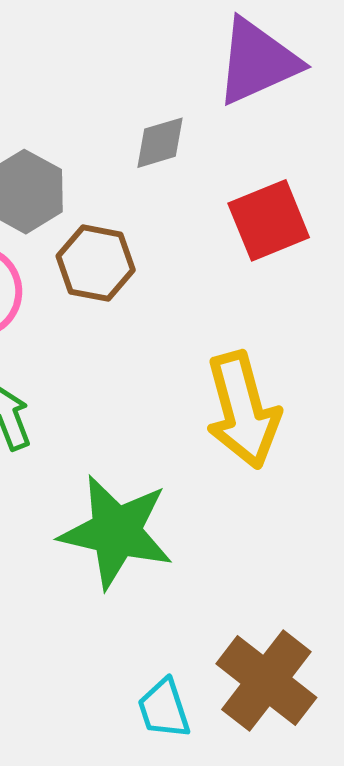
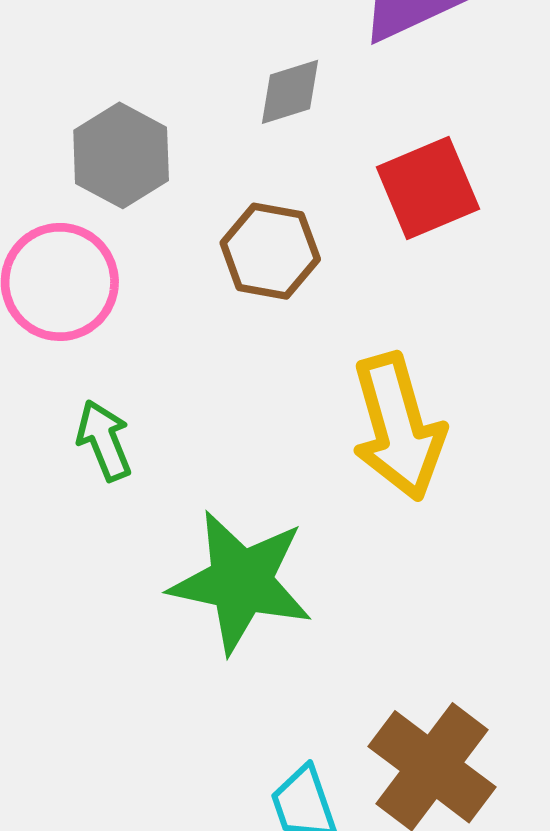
brown hexagon: (96, 263) -> (270, 251), moved

